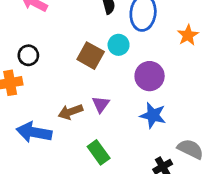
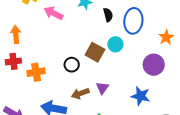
black circle: (28, 55) -> (72, 65), moved
purple circle: (150, 76) -> (154, 65), moved

